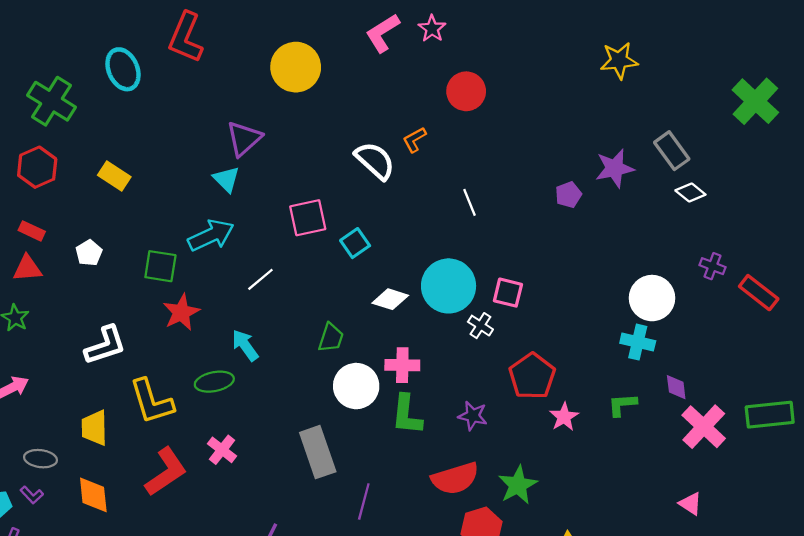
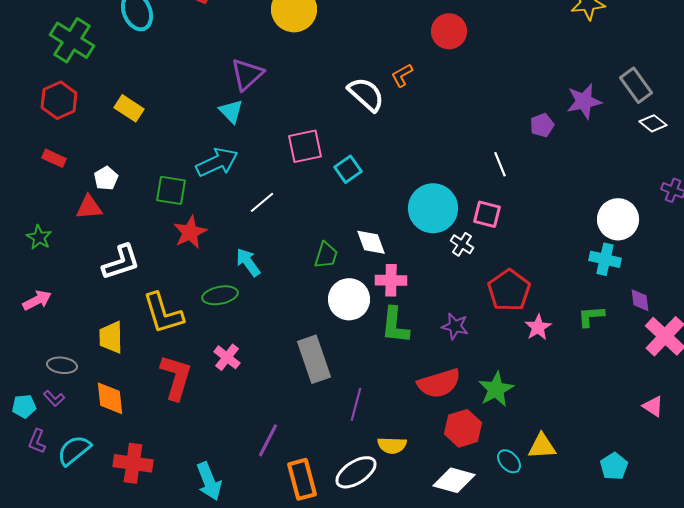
white line: (469, 202) -> (500, 164), moved
red triangle: (27, 268) -> (89, 207), moved
white diamond: (390, 299) -> (371, 242), moved, turned 52
red L-shape: (166, 472) -> (176, 377), turned -39

